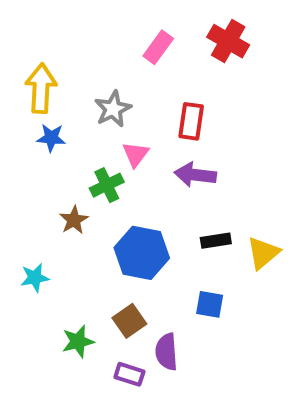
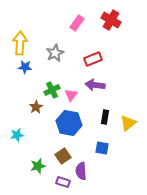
red rectangle: (191, 121) -> (93, 59), turned 60
pink triangle: (136, 154) -> (71, 95), moved
black rectangle: (216, 241) -> (105, 117), turned -72

